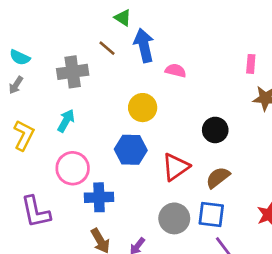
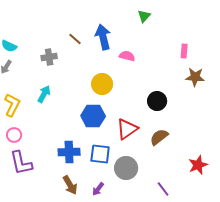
green triangle: (123, 18) -> (144, 16), moved, turned 40
gray cross: (73, 72) -> (49, 57), size x0.7
pink circle: (73, 168) -> (14, 135), moved, size x0.6
blue square: (211, 214) -> (100, 154), moved

